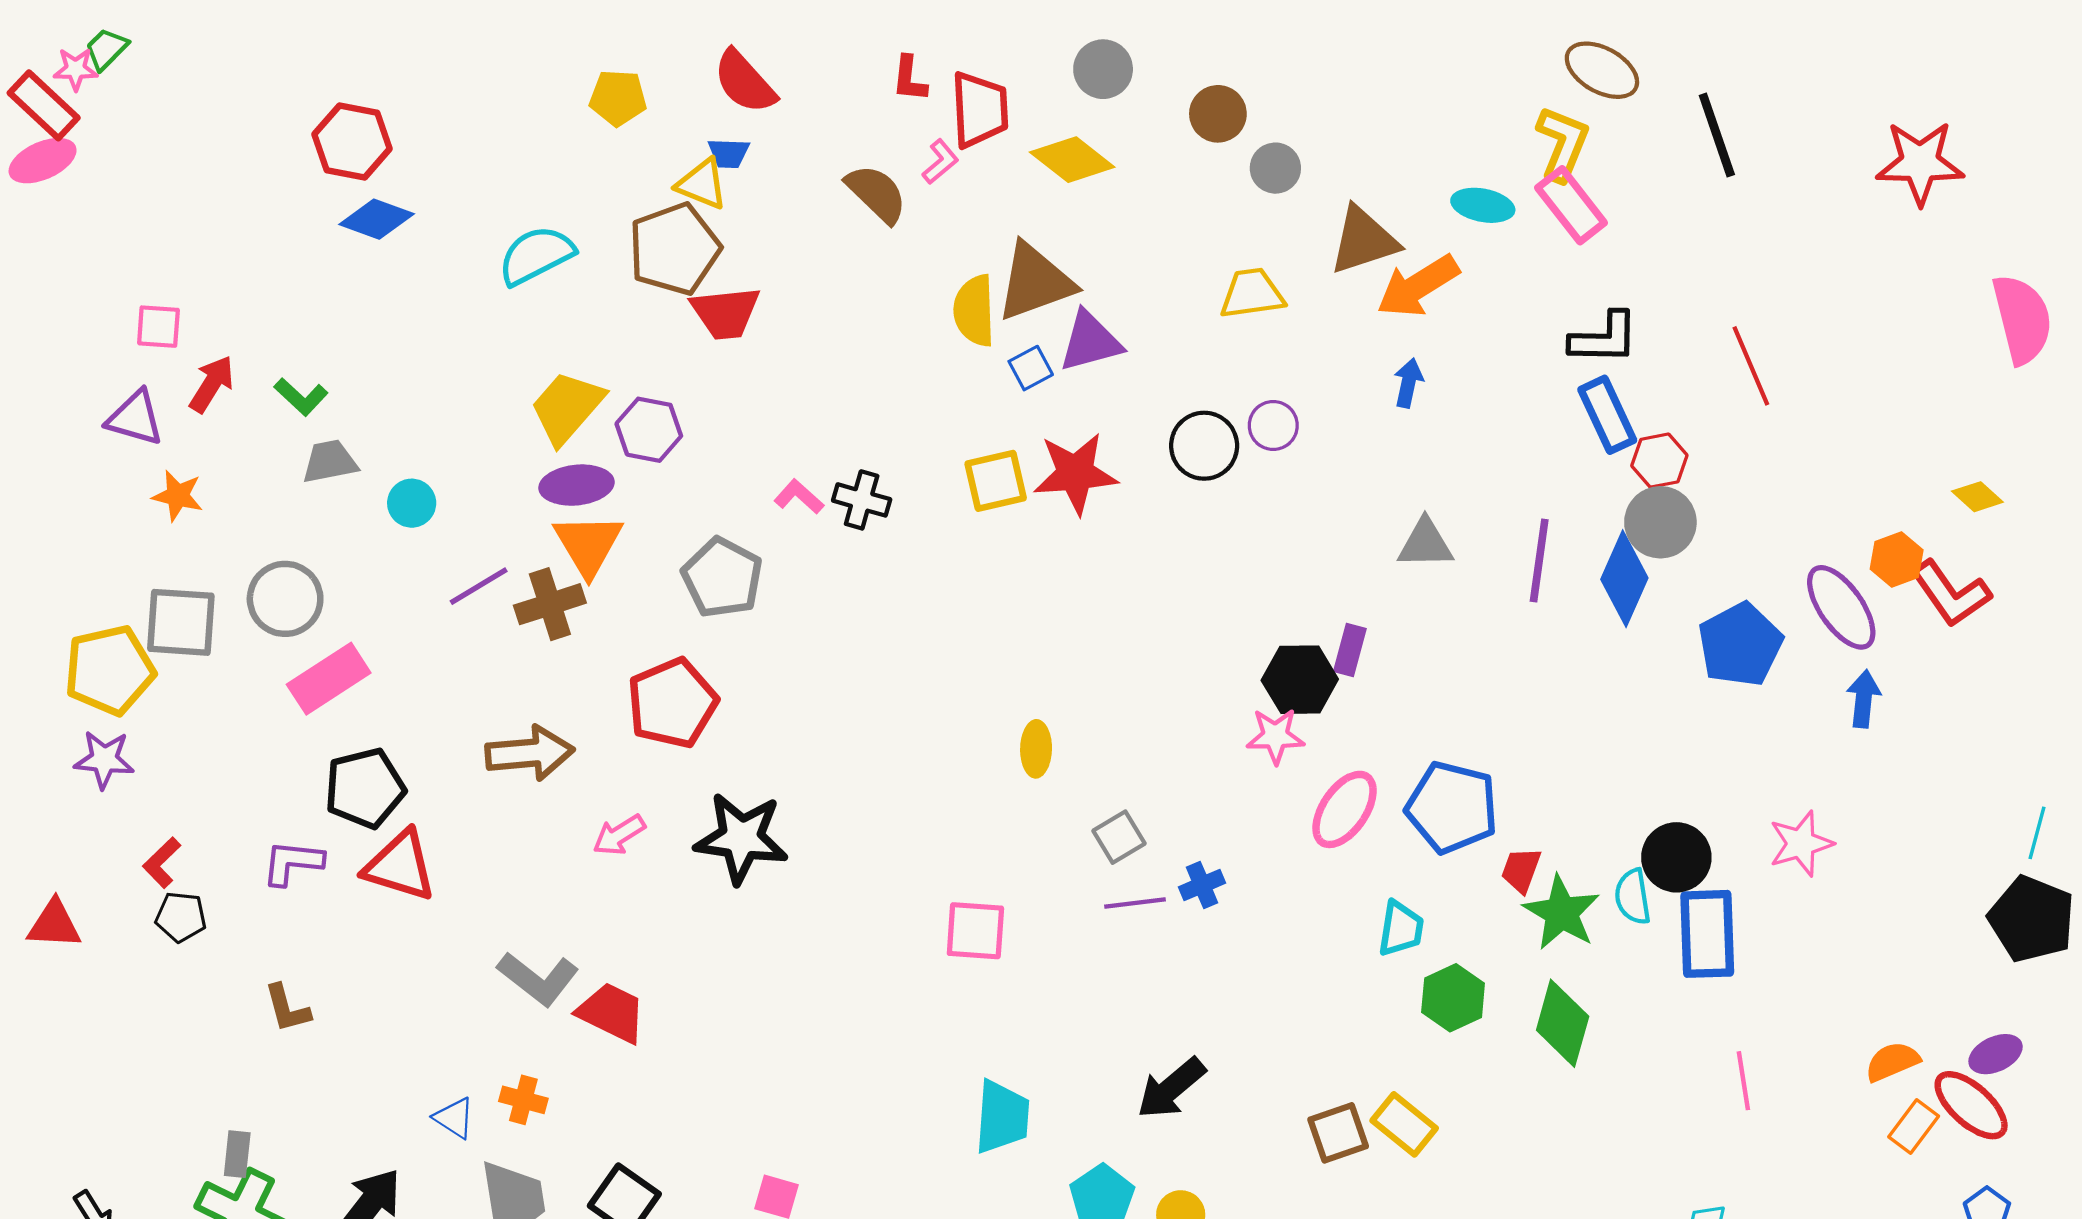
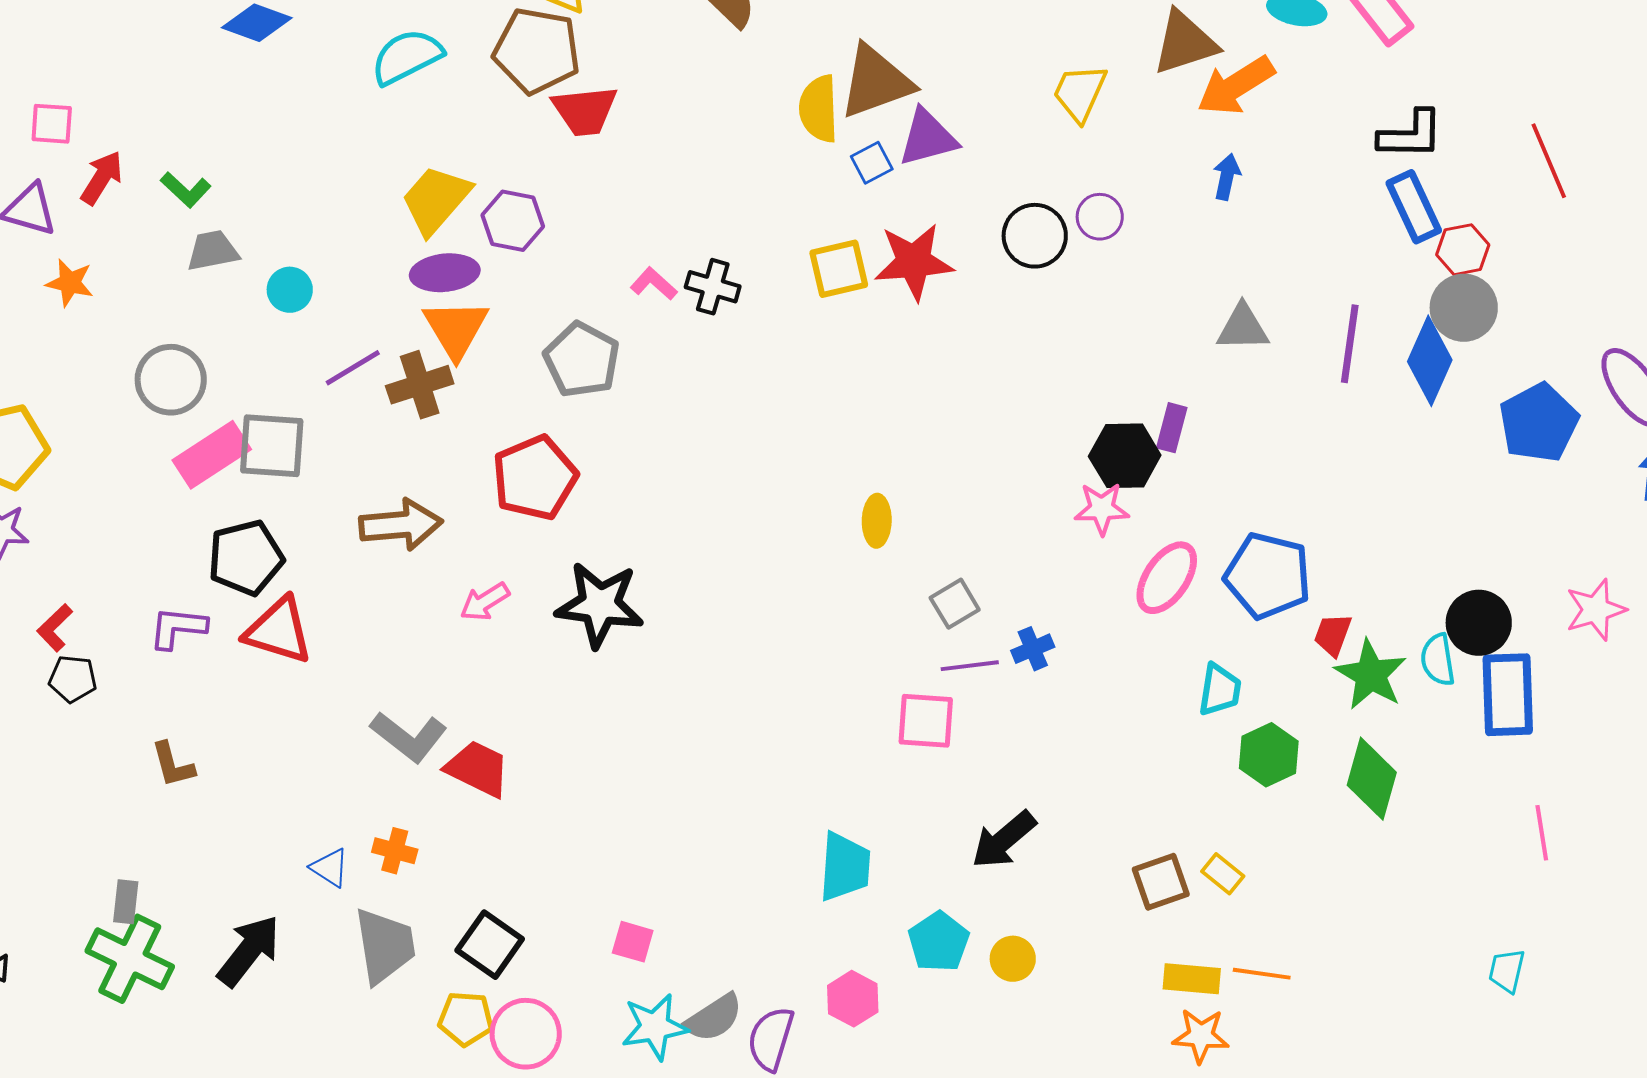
brown pentagon: (674, 249) -> (537, 51), turned 30
yellow trapezoid: (1252, 294) -> (1080, 93), turned -58
gray square: (181, 622) -> (272, 446), moved
pink square: (975, 931) -> (926, 721), moved
yellow rectangle: (1404, 1124) -> (1223, 874), size x0.7

